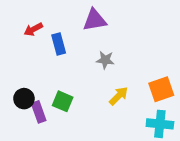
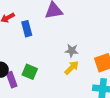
gray star: (105, 60) -> (72, 51), moved

